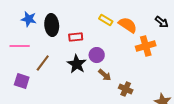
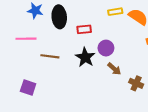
yellow rectangle: (106, 20) -> (115, 12), turned -40
brown line: (43, 63) -> (50, 56), turned 60
purple square: (22, 81) -> (28, 87), moved

